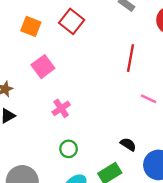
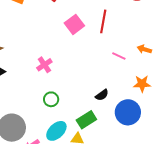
pink square: (43, 67) -> (74, 24), moved
black semicircle: (128, 144) -> (102, 95), turned 112

